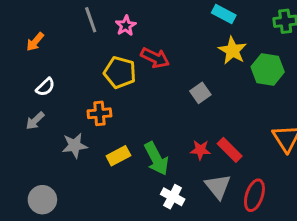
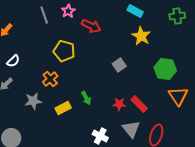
pink star: (126, 26) -> (68, 11), moved
red arrow: (155, 58) -> (91, 26), moved
green hexagon: (268, 69) -> (165, 69), moved
orange cross: (99, 113) -> (50, 79), turned -35
green arrow: (156, 159) -> (86, 98), moved, size x0.6

